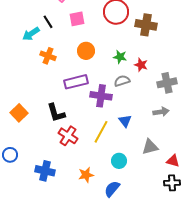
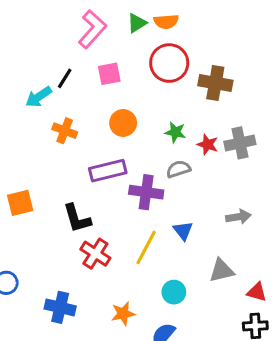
black line: (48, 22) -> (65, 78), turned 64
gray cross: (167, 83) -> (240, 143), moved
orange square: (19, 113) -> (20, 203), moved, turned 30

